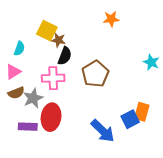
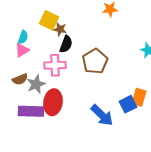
pink triangle: (13, 72) -> (22, 50), moved
purple rectangle: (28, 127) -> (31, 111), size x1.4

